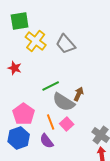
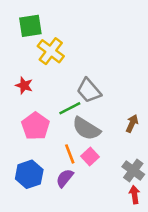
gray trapezoid: (66, 44) -> (89, 91), moved
brown arrow: (79, 94) -> (132, 124), moved
pink pentagon: (24, 114) -> (36, 126), moved
purple semicircle: (47, 141) -> (65, 178), turned 77

